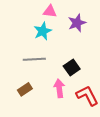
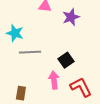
cyan star: (43, 31) -> (15, 33), moved, turned -30
brown rectangle: (25, 89) -> (21, 93), moved, turned -48

